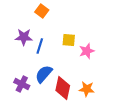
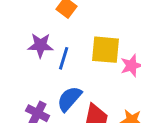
yellow square: (69, 40) -> (105, 50), size x1.5

